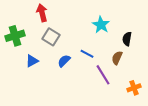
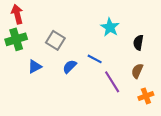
red arrow: (42, 13) -> (17, 14), moved
brown semicircle: (117, 58) -> (137, 71), moved

